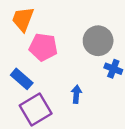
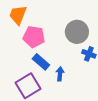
blue rectangle: (22, 79) -> (41, 62), moved

